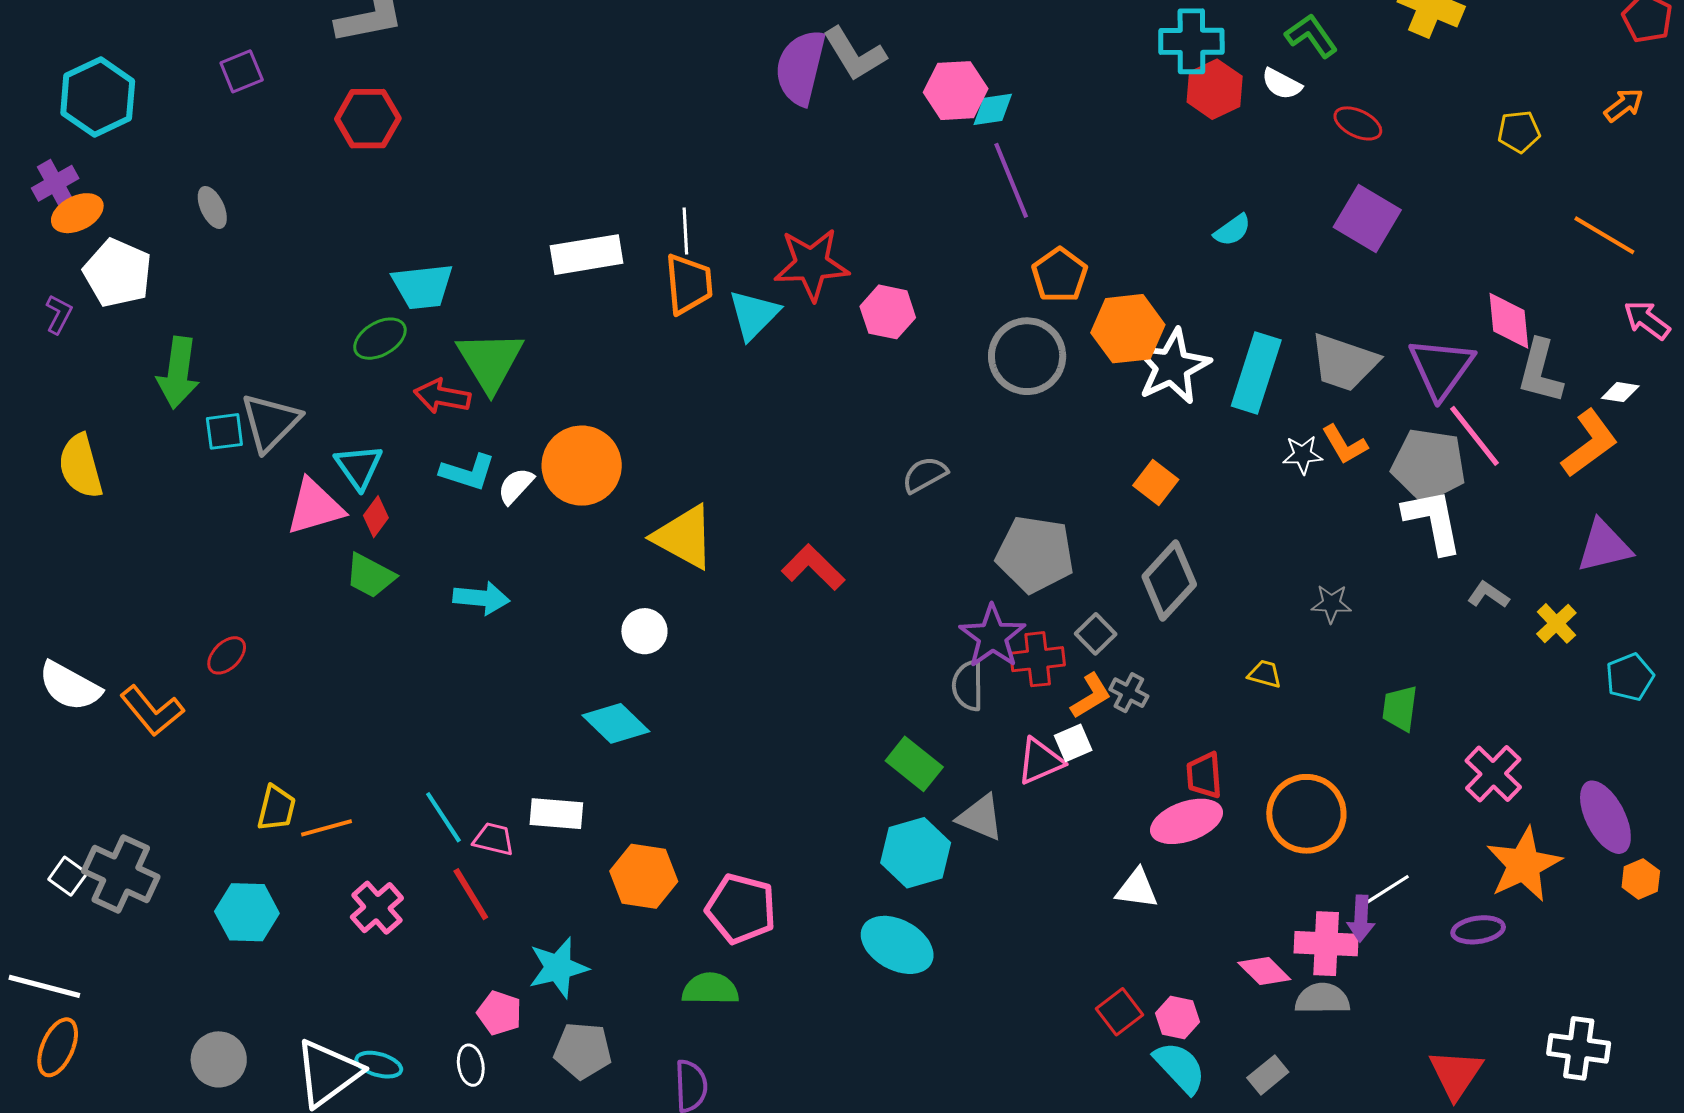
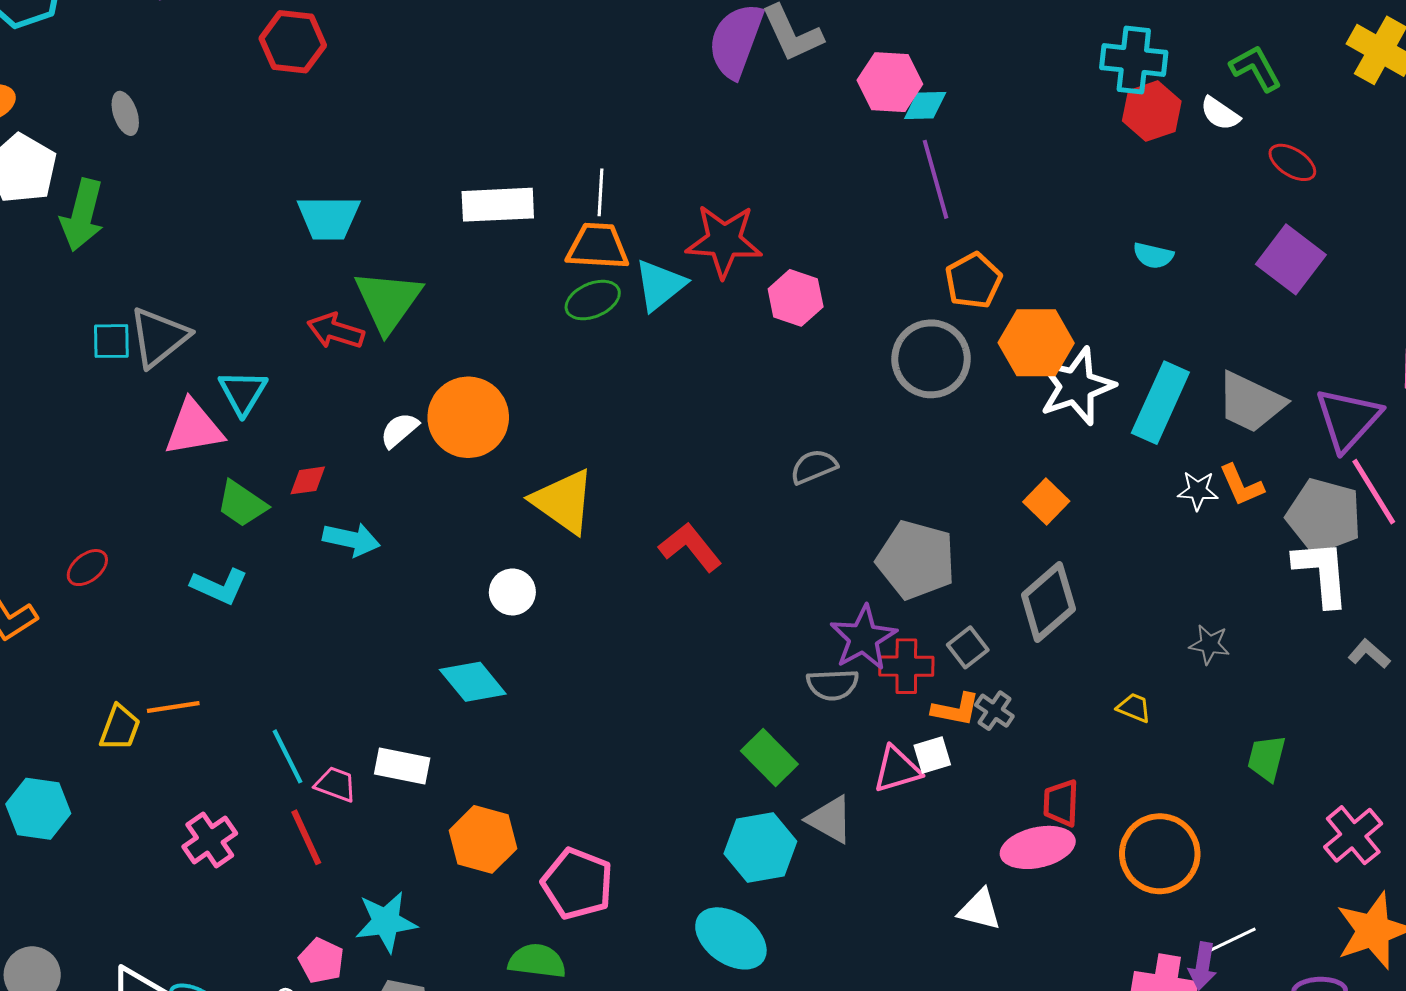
cyan semicircle: (1232, 230) -> (1153, 256), turned 42
orange trapezoid: (689, 284) -> (598, 246), turned -88
green ellipse: (380, 339) -> (593, 300), moved
green arrow: (178, 373) -> (82, 215), moved
cyan L-shape: (468, 472) -> (219, 586), moved
red diamond: (376, 517) -> (308, 480), moved, turned 39
gray semicircle: (968, 686) -> (833, 685), turned -99
orange L-shape: (1091, 696) -> (956, 709), turned 36
orange line: (327, 828) -> (173, 707), moved
cyan hexagon: (247, 912) -> (38, 809), moved

